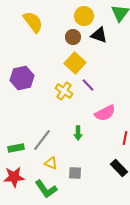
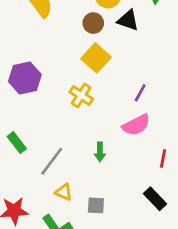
purple line: (88, 85) -> (140, 93), moved, turned 72
green rectangle: (16, 148) -> (17, 142), moved, turned 63

